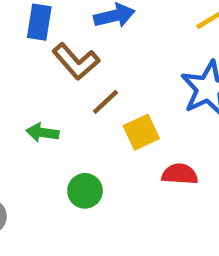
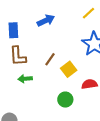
brown L-shape: (76, 61) -> (18, 56), moved, turned 50
green circle: (85, 191) -> (65, 100), moved

